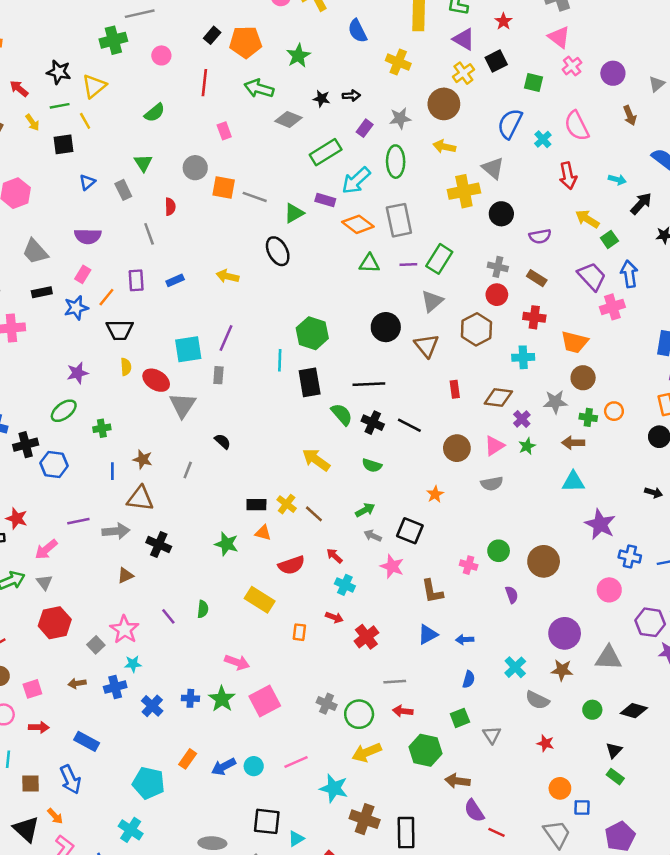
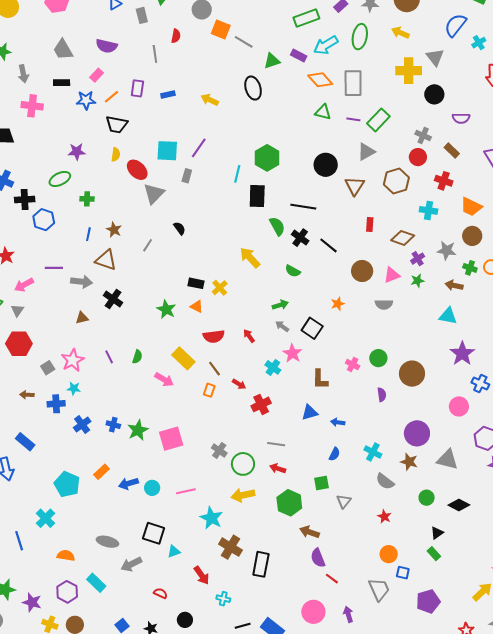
brown line: (314, 514) -> (214, 369), moved
cyan cross: (345, 585) -> (273, 367), moved
pink arrow: (237, 662) -> (164, 380), moved
cyan cross: (515, 667) -> (373, 452), turned -30

